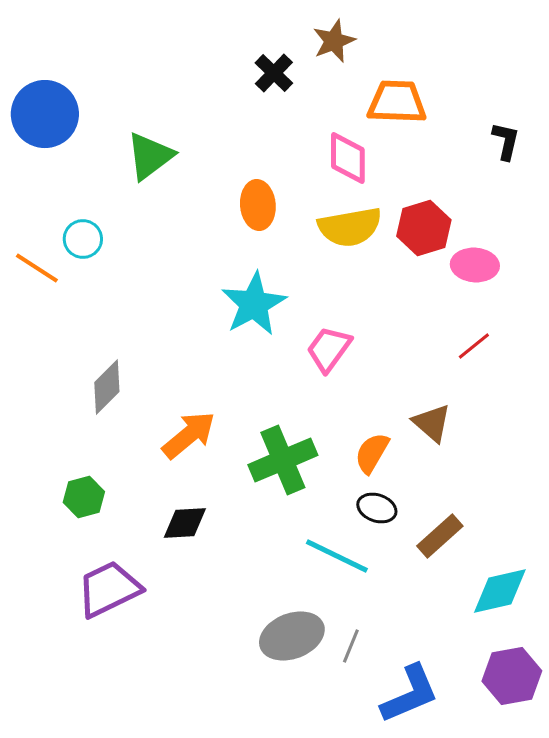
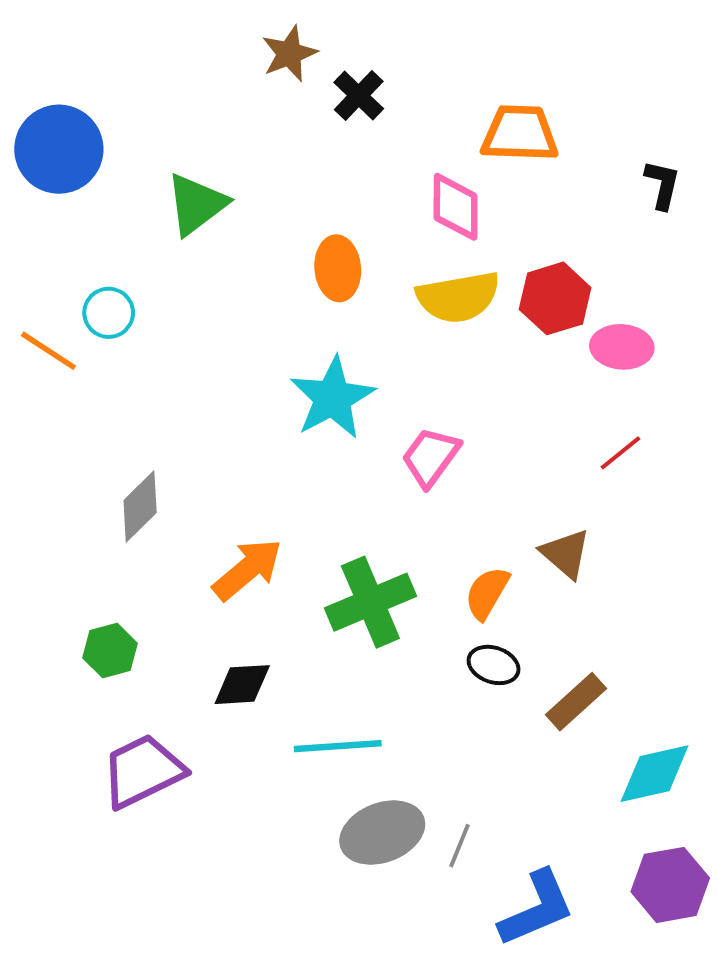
brown star: (334, 41) -> (289, 54), moved
cyan line: (337, 556) -> (338, 746), moved, turned -30

